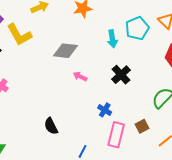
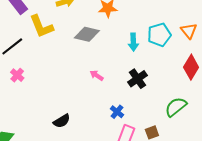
gray diamond: (66, 51) -> (87, 34), moved
black semicircle: (51, 126) -> (62, 121), turned -102

